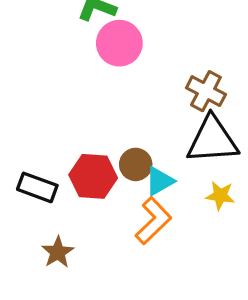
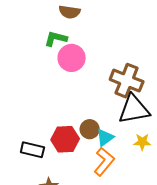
brown cross: (206, 91) -> (127, 81), size x1.4

